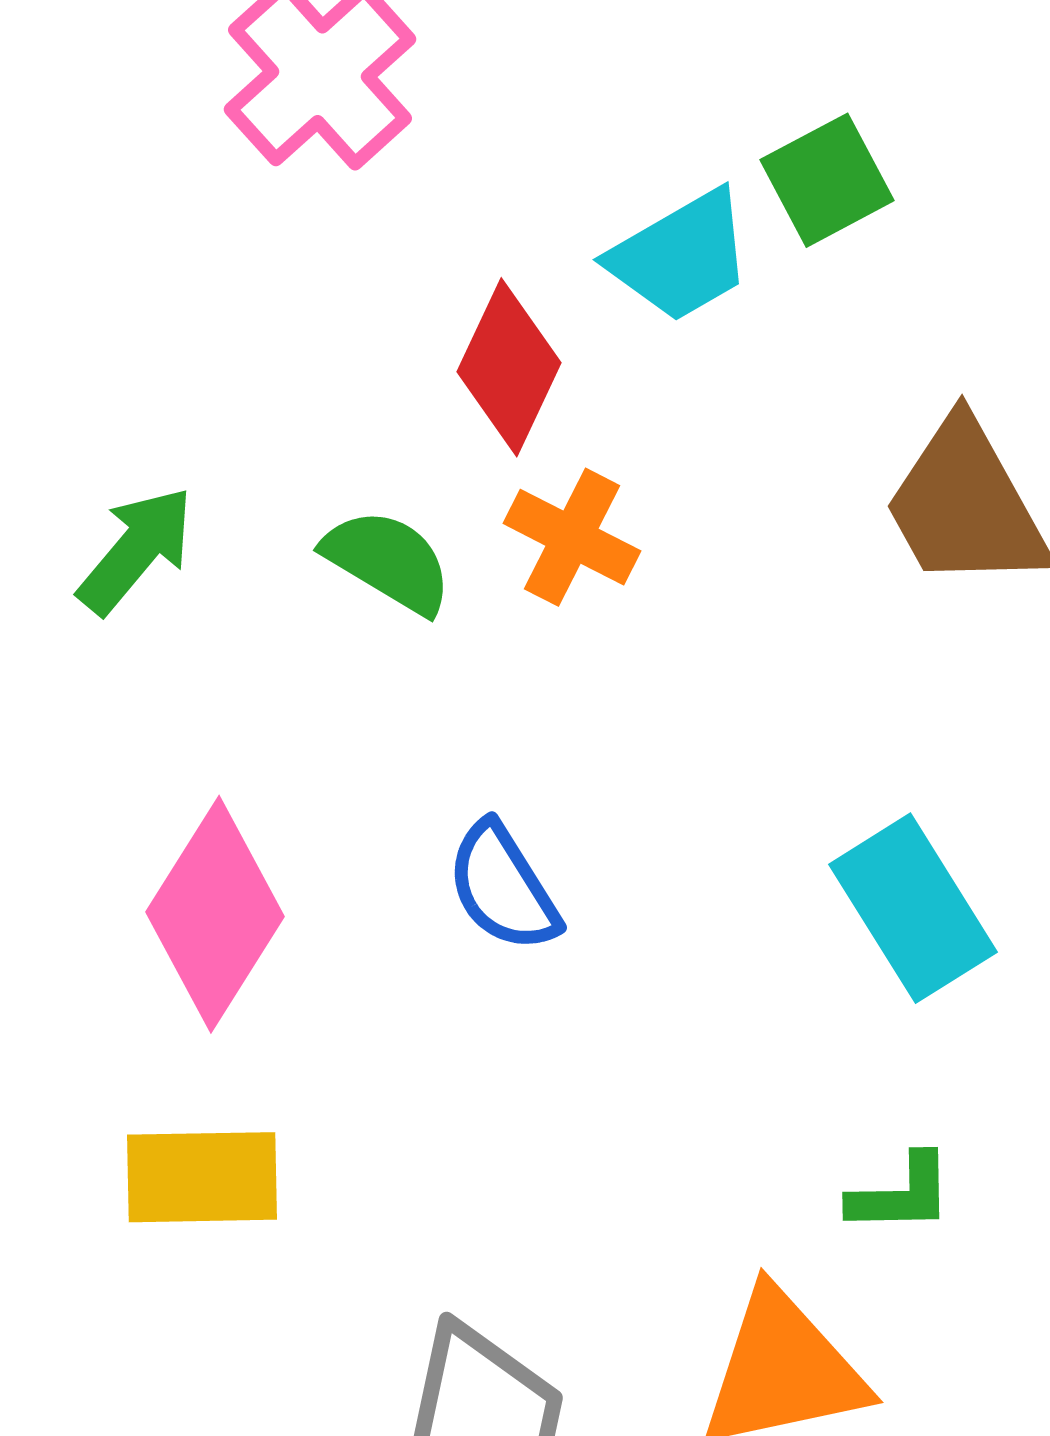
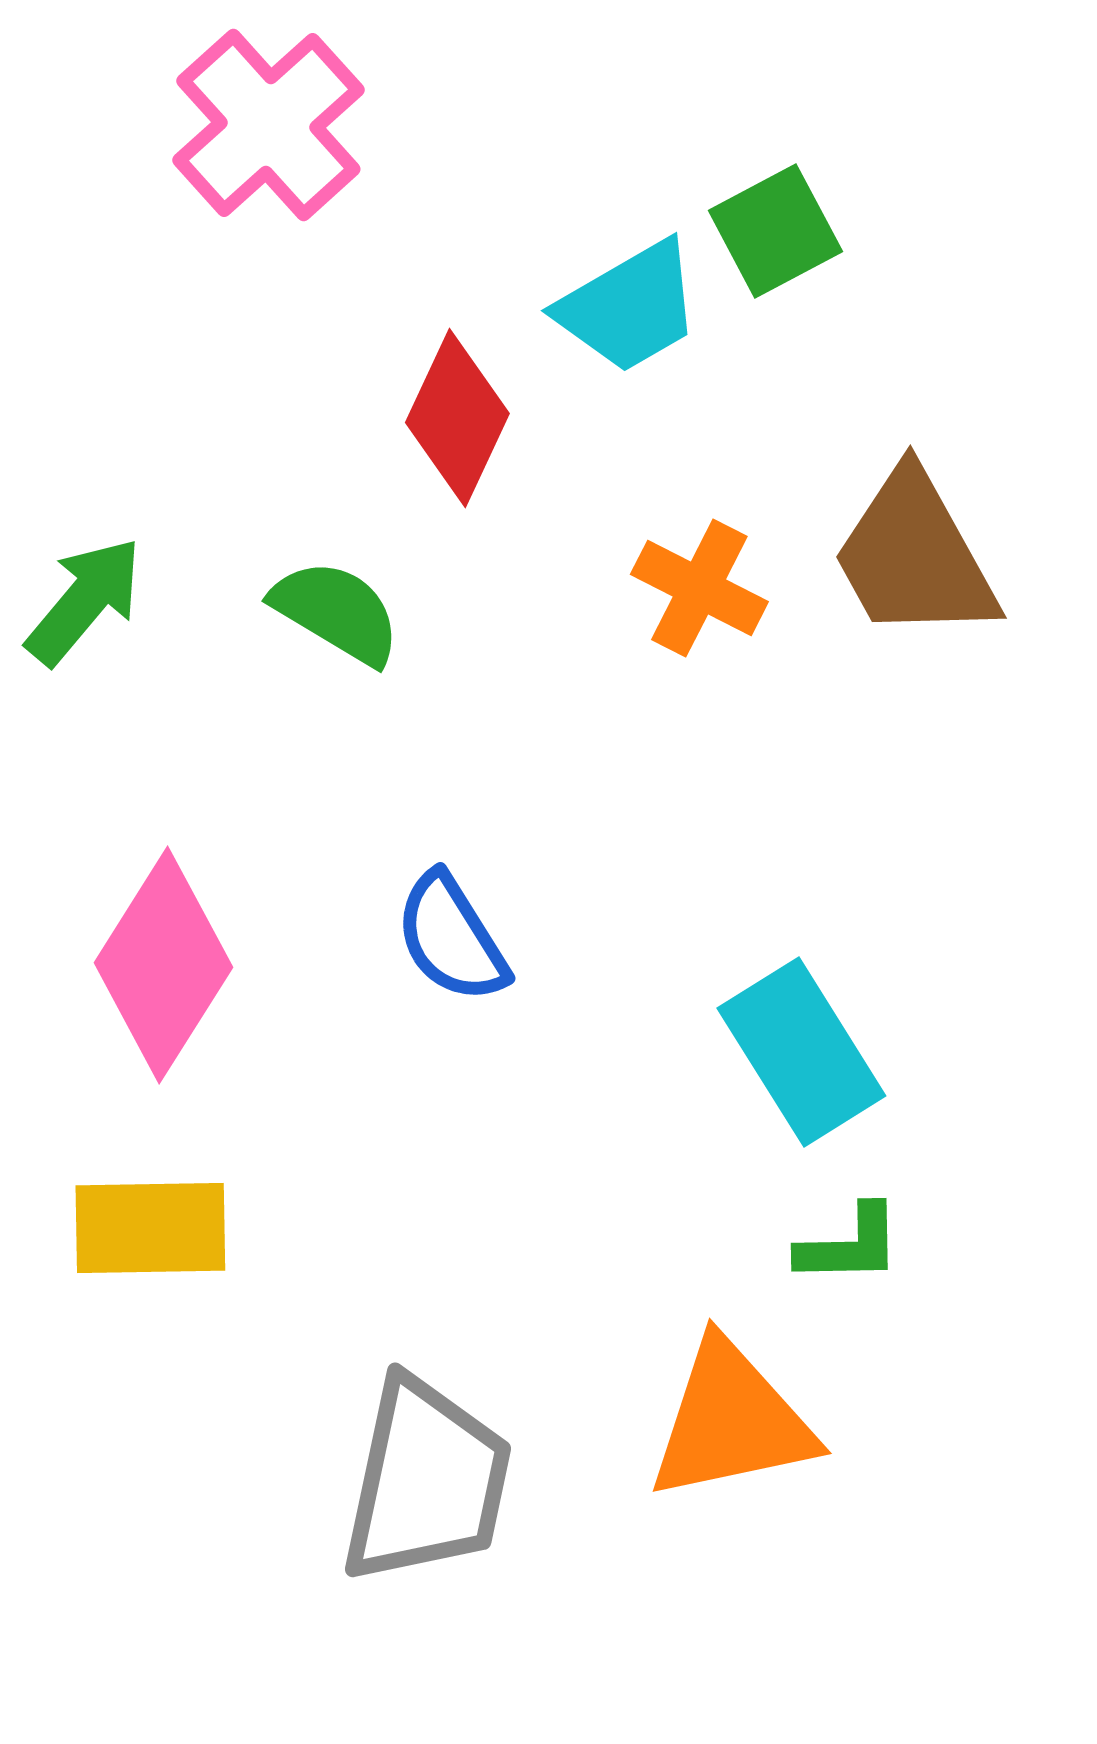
orange cross: (572, 537) -> (699, 588), moved
cyan rectangle: (913, 908) -> (801, 1052), moved

